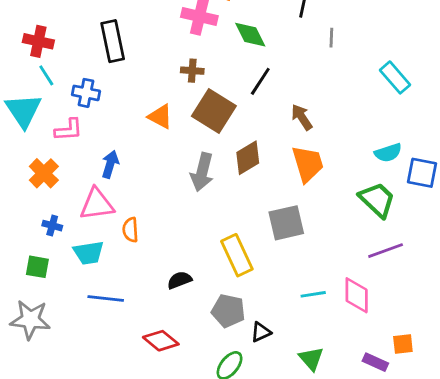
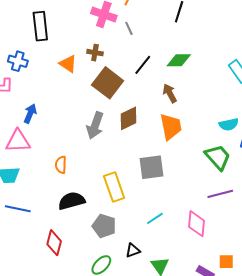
green diamond: (250, 35) -> (179, 60), moved, turned -70
gray line: (331, 38) -> (129, 28), moved, turned -32
orange triangle: (160, 117) -> (68, 64), moved
orange semicircle: (130, 230) -> (61, 165), moved
black semicircle: (180, 280) -> (72, 201), size x1.5
cyan line: (313, 294) -> (155, 218), moved, turned -30
black triangle: (261, 332) -> (133, 250), moved
red diamond: (161, 341) -> (54, 243), turned 60

